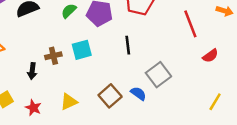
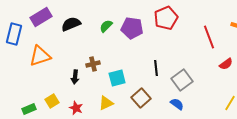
black line: (128, 45) -> (156, 68), moved
cyan square: (82, 50) -> (117, 78), moved
blue semicircle: (138, 93) -> (177, 104), moved

